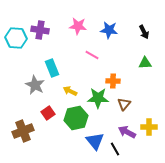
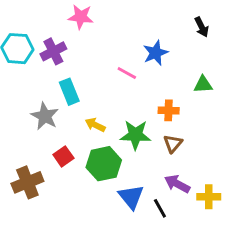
pink star: (78, 26) -> (81, 17), moved
purple cross: (40, 30) -> (53, 51), moved, turned -36
blue star: (109, 30) -> (156, 53), moved, turned -30
black arrow: (144, 32) -> (202, 27), moved
orange cross: (113, 81) -> (169, 110), moved
yellow cross: (149, 127) -> (209, 197), moved

